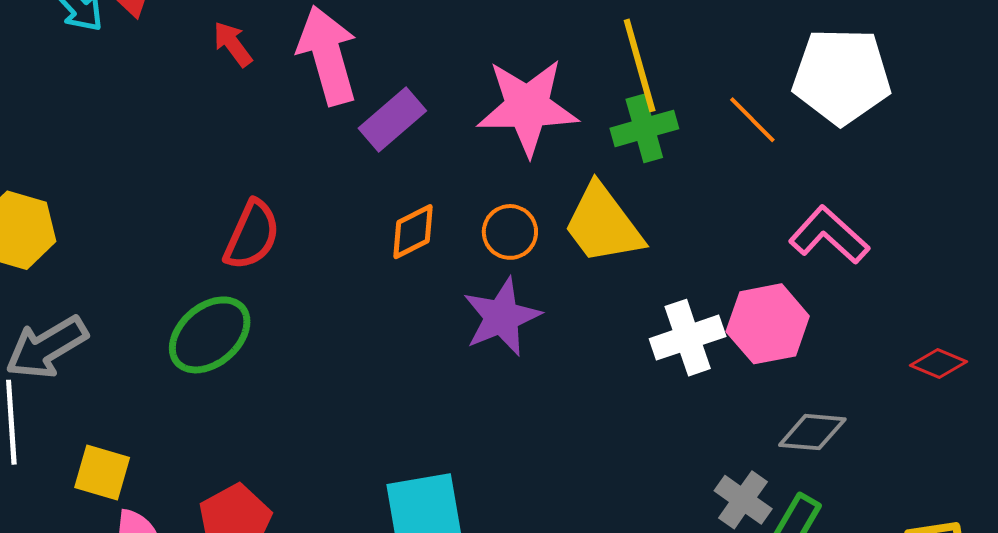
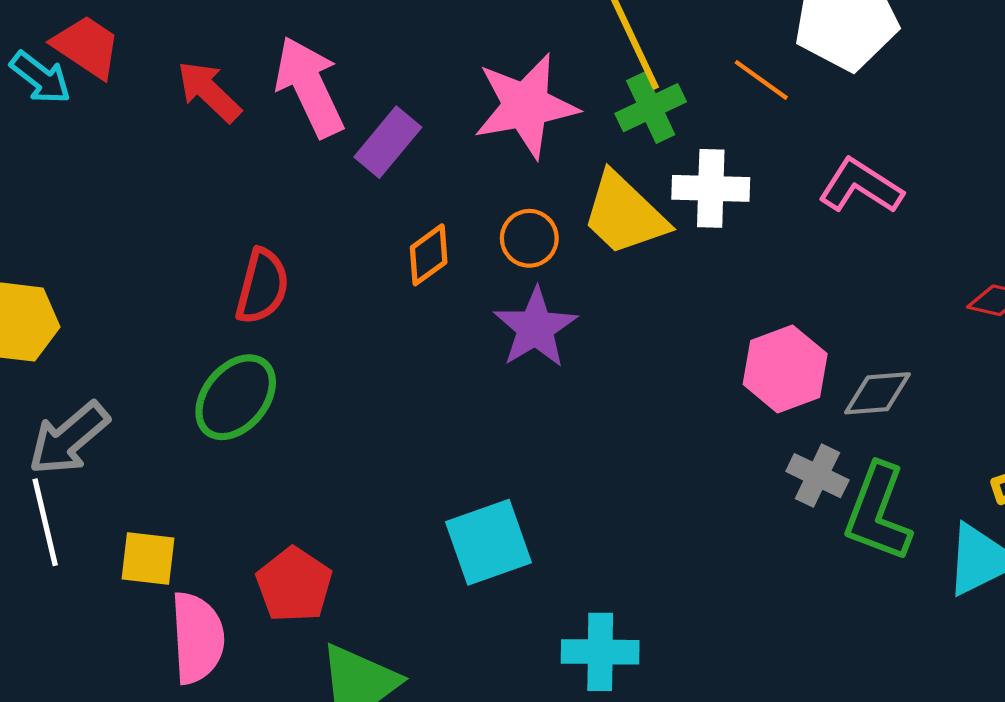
red arrow: (233, 44) -> (209, 92), size x1.4
pink hexagon: (768, 324) -> (785, 369), moved
white cross: (688, 338) -> (711, 188), moved, turned 30

